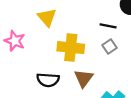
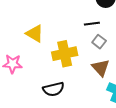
brown triangle: (84, 78) -> (101, 68), moved

